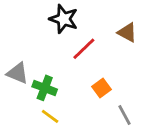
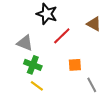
gray triangle: (18, 73) -> (25, 43), moved
orange square: (102, 88) -> (75, 65), turned 32

